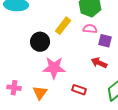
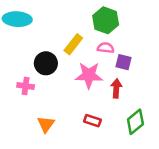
red arrow: (99, 63) -> (116, 88), turned 70
pink star: (54, 68) -> (89, 75), moved
pink cross: (14, 88) -> (26, 86), moved

